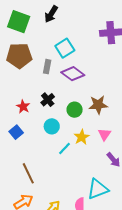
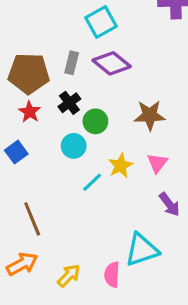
brown pentagon: (19, 56) -> (29, 73), moved
gray rectangle: (47, 67) -> (72, 63), moved
green circle: (75, 110) -> (95, 121), moved

